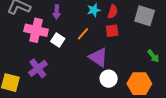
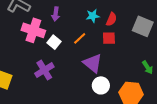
purple cross: (38, 68) -> (44, 70), moved

